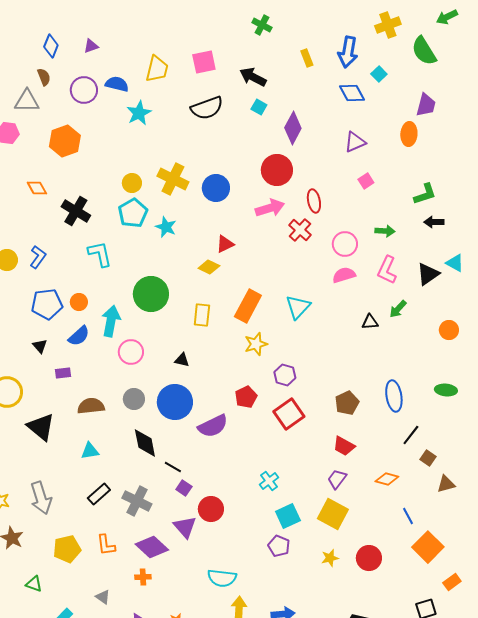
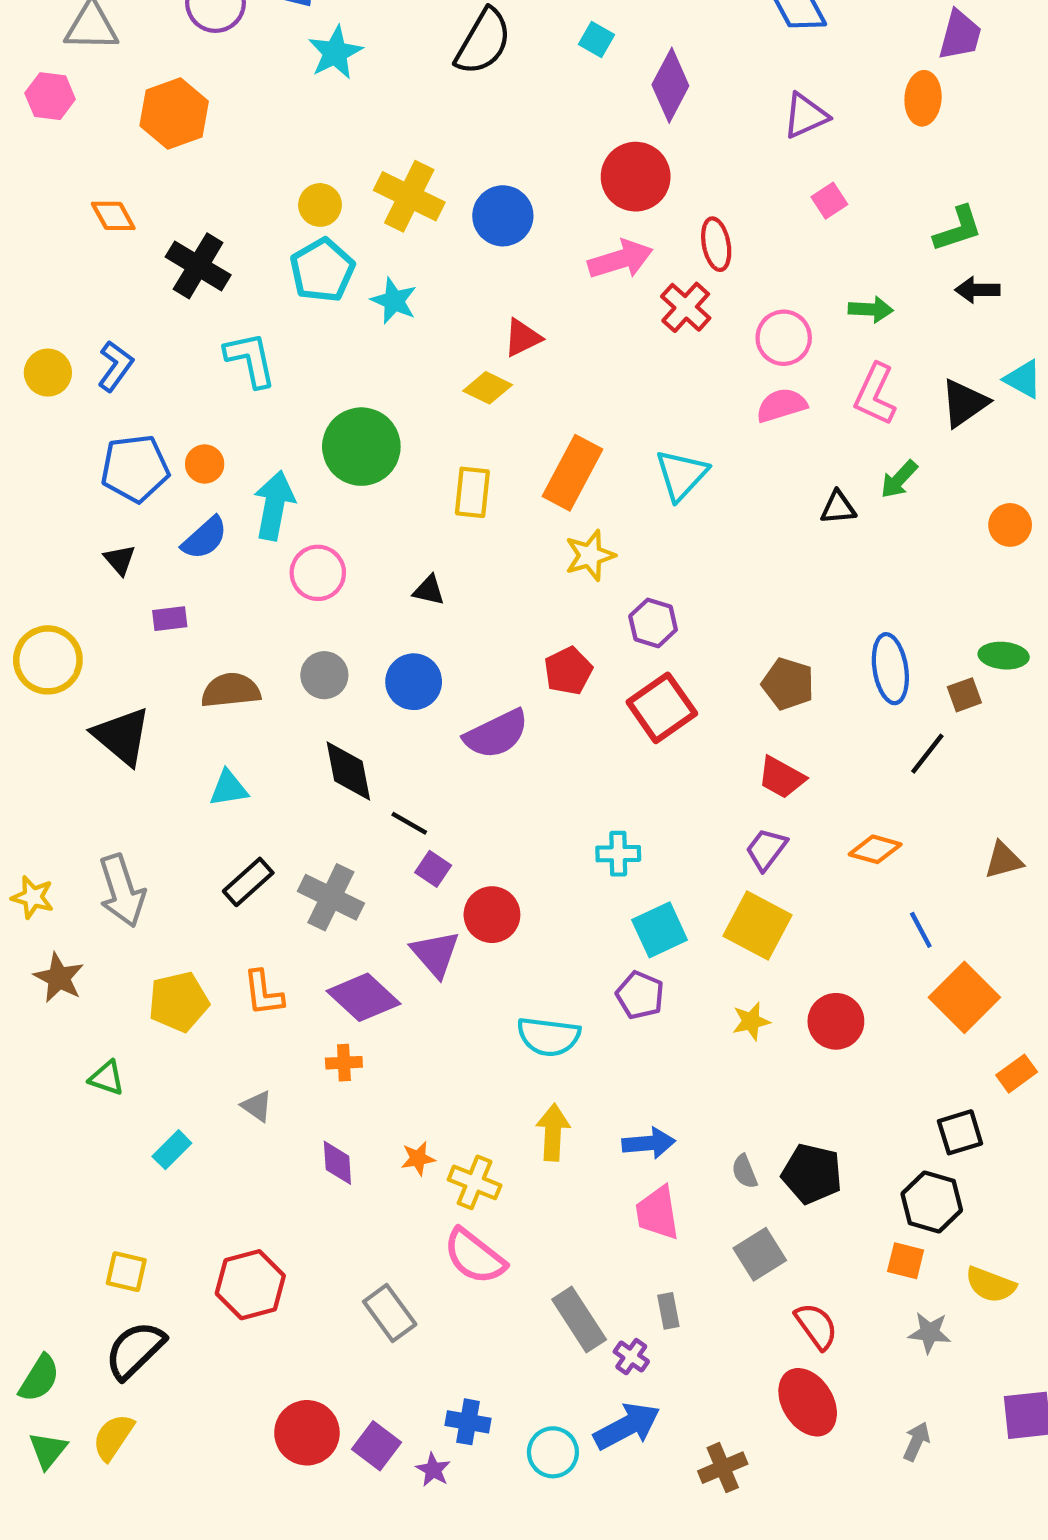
black semicircle: (207, 108) -> (483, 42), turned -40
blue circle: (175, 402) -> (414, 682), size x0.7
brown pentagon: (347, 403) -> (788, 684), turned -30
brown square: (428, 458) -> (964, 695), moved, turned 35
cyan cross: (269, 481) -> (618, 854), turned 36
cyan semicircle: (222, 578) -> (549, 1037), moved

